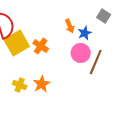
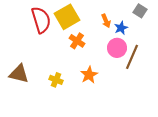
yellow square: (17, 43) -> (67, 17), moved
orange star: (42, 84) -> (89, 75), moved

